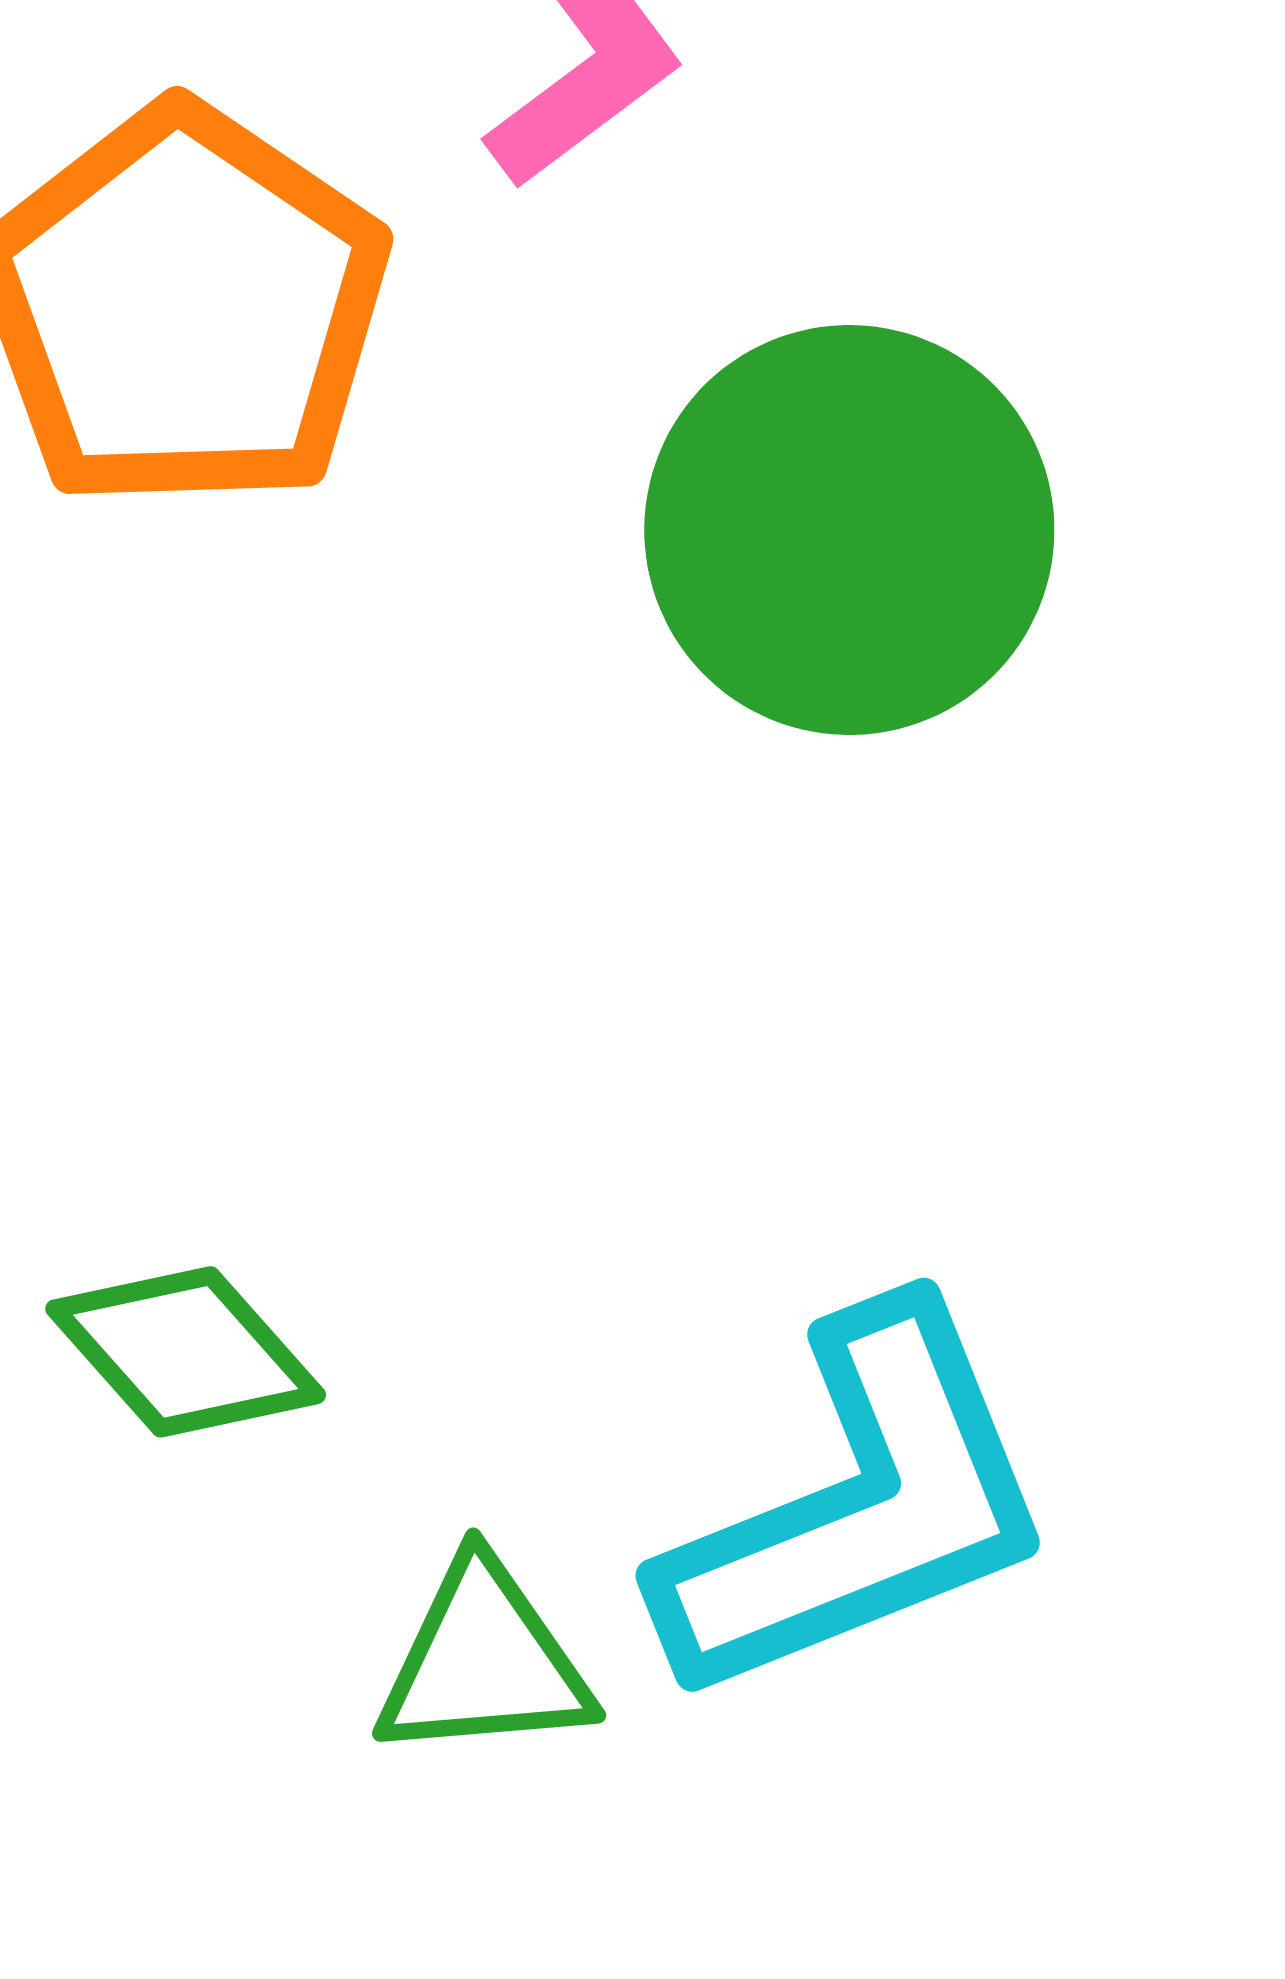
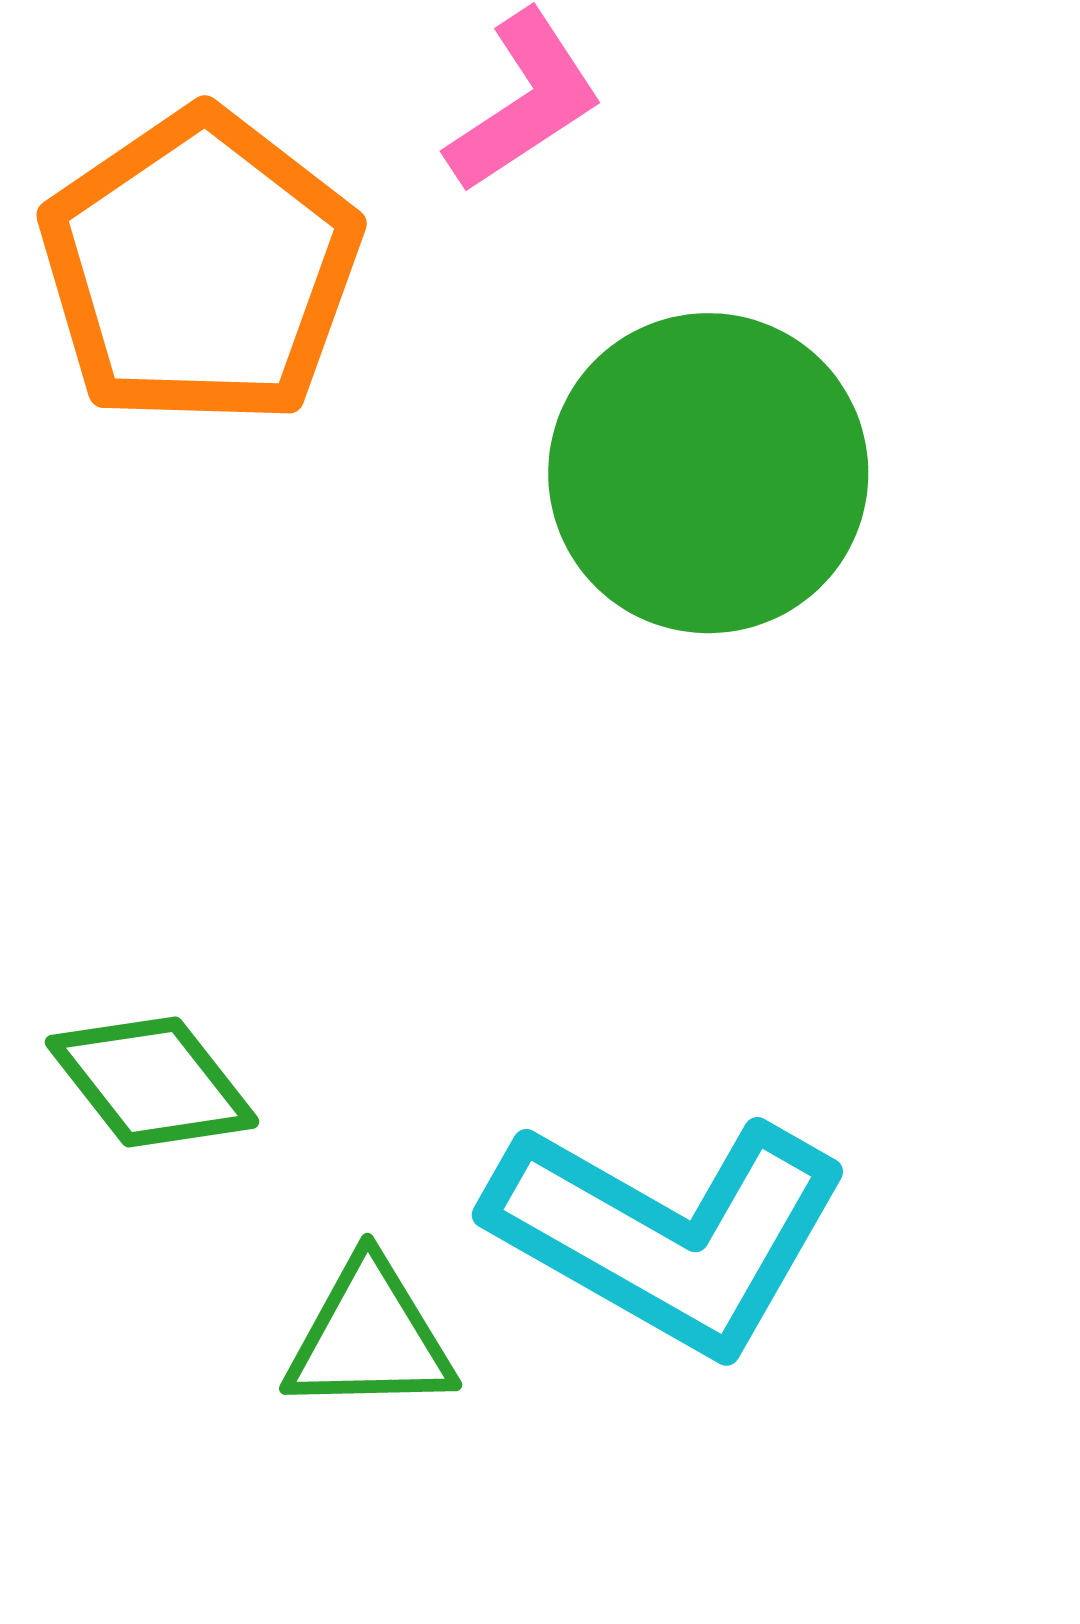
cyan L-shape: (858, 1506) -> (669, 1234), turned 48

